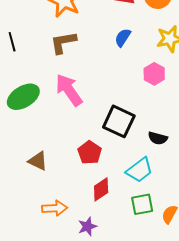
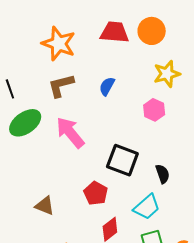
blue semicircle: (123, 38) -> (107, 86), moved
green ellipse: (23, 97) -> (25, 123), moved
black semicircle: (158, 138) -> (163, 174), turned -120

